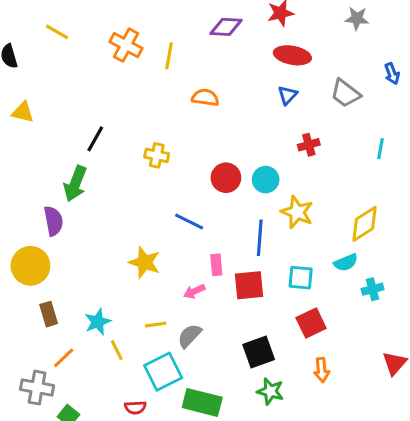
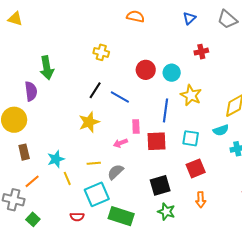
black line: (95, 139) -> (95, 90), moved
green arrow: (75, 184) -> (47, 68), turned -35
yellow star: (145, 262) -> (89, 122), turned 30

